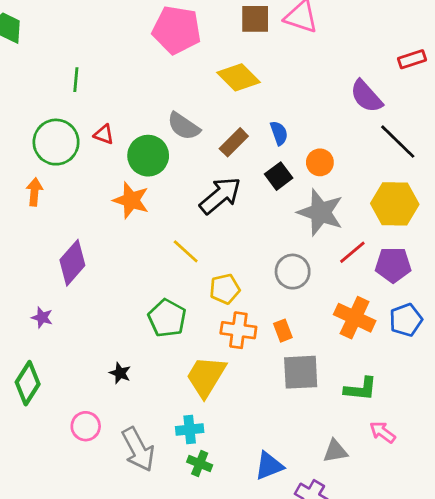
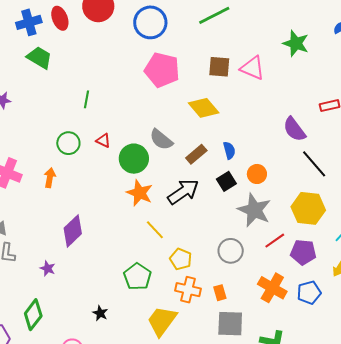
green circle: (56, 142) -> (68, 143), size x0.7
orange star: (131, 200) -> (140, 193), moved
yellow pentagon: (225, 289) -> (181, 259), turned 30

